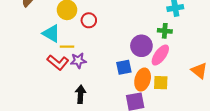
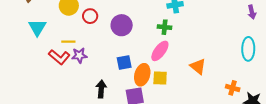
cyan triangle: (51, 33) -> (37, 27), moved, turned 30
purple circle: (141, 46) -> (122, 25), moved
black arrow: (80, 94) -> (101, 89), moved

